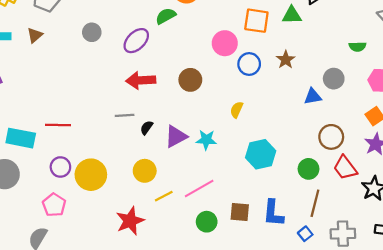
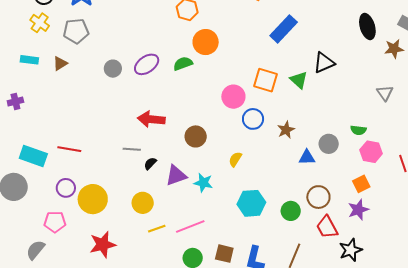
green triangle: (292, 15) -> (299, 80), turned 36
purple ellipse: (136, 41) -> (147, 64), moved
green semicircle: (358, 47) -> (358, 130), moved
brown star: (286, 60) -> (286, 130), moved
brown circle: (190, 80) -> (196, 136), moved
green circle: (309, 169) -> (291, 211), moved
pink pentagon: (54, 205) -> (55, 222), turned 30
red star: (130, 221) -> (103, 245), moved

